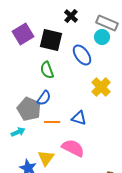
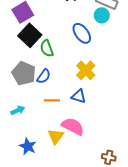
black square: (51, 40) -> (30, 35), moved, turned 30
yellow cross: (101, 87) -> (86, 70), moved
gray pentagon: (29, 109) -> (24, 73), moved
yellow triangle: (46, 158) -> (56, 136), moved

